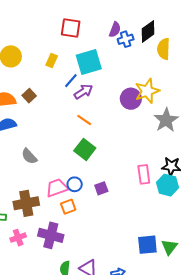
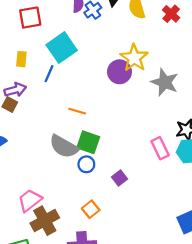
purple arrow: (83, 92) -> (15, 90), moved, turned 36
gray semicircle: (29, 156) -> (64, 147), moved, size x1.5
blue circle: (75, 184) -> (86, 164), moved
pink trapezoid: (57, 188) -> (30, 200), moved

